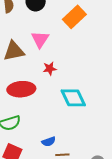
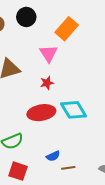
pink triangle: (40, 39) -> (49, 53), moved
red ellipse: (21, 89) -> (41, 113), moved

